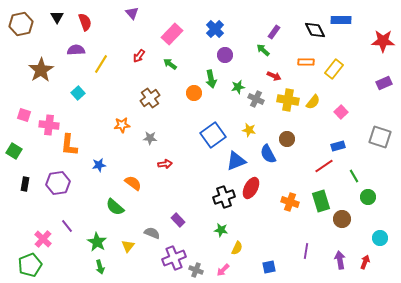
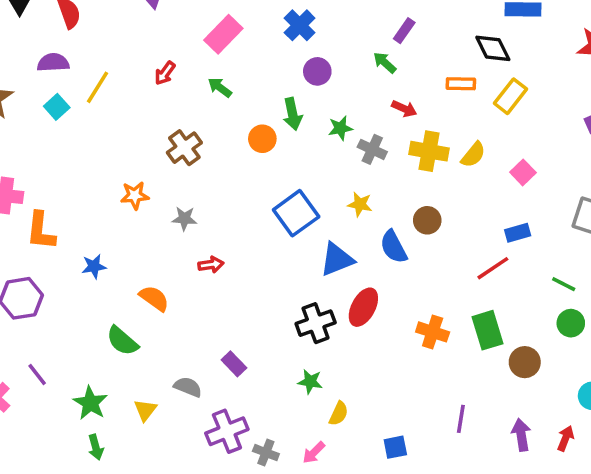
black diamond: (315, 30) -> (493, 48), moved
cyan square: (78, 93) -> (57, 107), moved
green line: (354, 176) -> (564, 284), moved, turned -32

